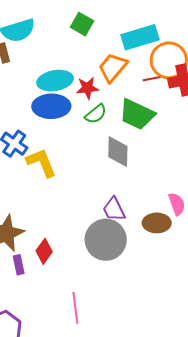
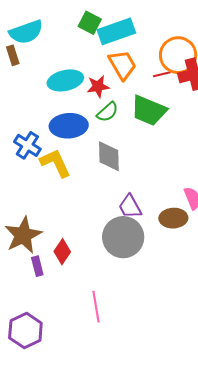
cyan rectangle: (140, 37) -> (116, 31), moved
orange trapezoid: (113, 68) -> (122, 65), turned 112
blue ellipse: (51, 106) -> (69, 126), moved
gray diamond: (118, 152) -> (109, 156), moved

